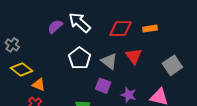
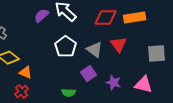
orange rectangle: (150, 29) -> (135, 18), size x1.5
gray square: (172, 65) -> (157, 54), turned 30
purple square: (103, 86) -> (89, 74), turned 35

